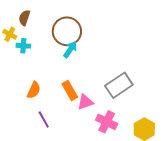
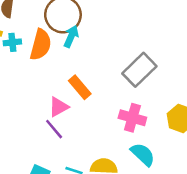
orange semicircle: (34, 90) -> (41, 45), moved, size x1.4
pink triangle: (85, 102) -> (58, 107), moved

